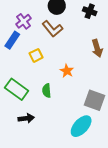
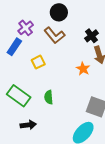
black cross: (90, 11) -> (92, 36), moved, turned 32
orange star: (67, 71) -> (83, 69), moved

